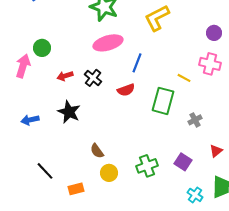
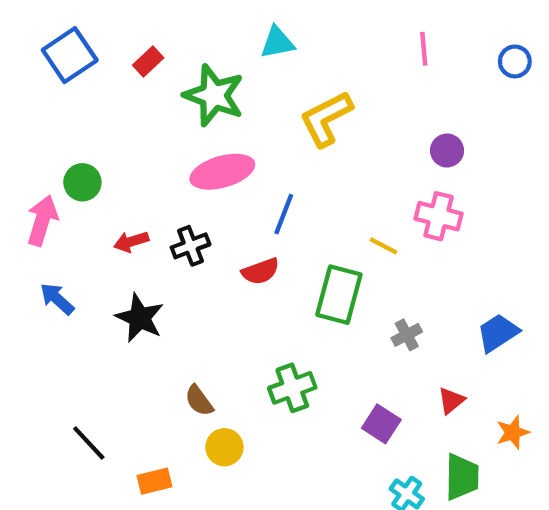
black cross: (93, 78) -> (191, 246), turned 30
blue arrow: (30, 120) -> (57, 299), moved, turned 54
green cross: (147, 166) -> (292, 388), moved

